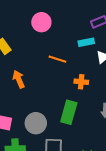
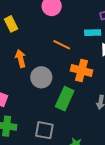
orange cross: (81, 82) -> (81, 71), size x1.5
gray circle: (36, 123) -> (41, 77), moved

